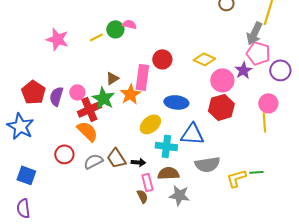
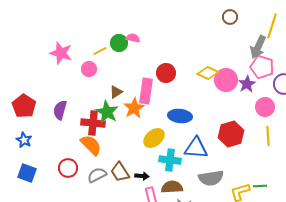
pink circle: (222, 80) -> (226, 80), moved
red pentagon: (33, 92) -> (24, 106), moved
pink circle: (77, 92) -> (89, 69), moved
pink circle: (268, 103) -> (265, 107), moved
red hexagon: (221, 107) -> (231, 134), moved
red cross: (89, 109) -> (93, 123), turned 30
blue star: (20, 126) -> (24, 140), size x0.6
blue square: (26, 175) -> (27, 173), moved

